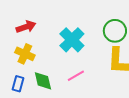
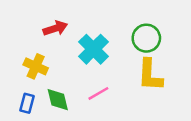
red arrow: (26, 27) -> (55, 28), moved

